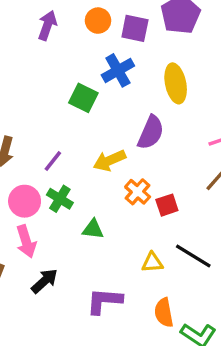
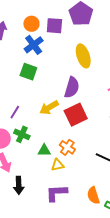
blue cross: (118, 70) -> (34, 45), moved
orange cross: (138, 192) -> (67, 147), moved
red square: (167, 205) -> (76, 115), moved, size x1.6
yellow triangle: (152, 262) -> (58, 165), moved
black arrow: (44, 281) -> (19, 185), turned 138

